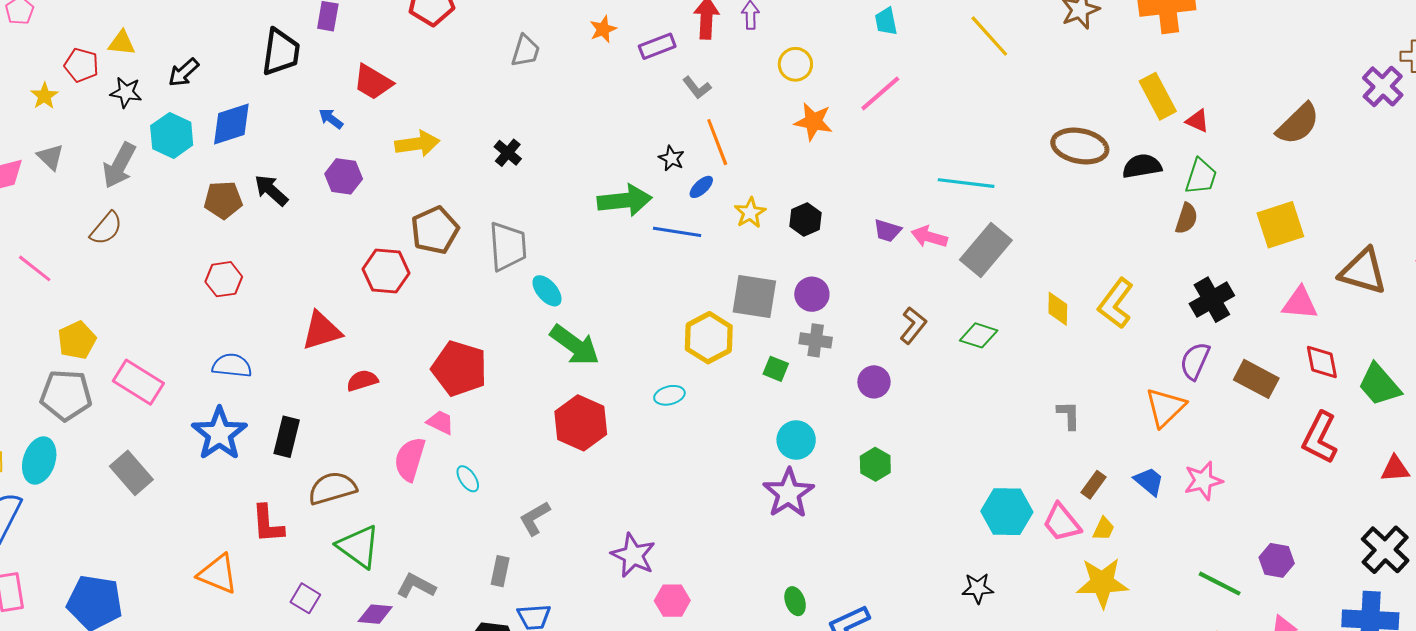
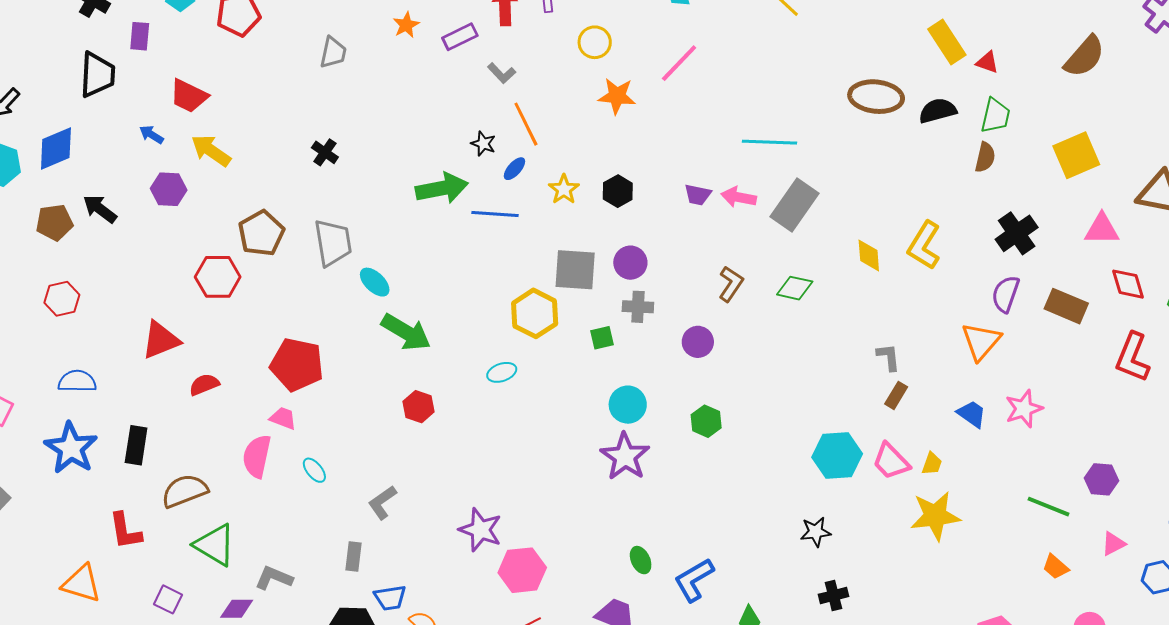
yellow arrow: (417, 144) -> (211, 151), moved, turned -132
green square: (776, 369) -> (602, 338), turned -30
red hexagon: (581, 423) -> (419, 407), size x0.6
brown rectangle: (1093, 485) -> (896, 395), moved
pink hexagon: (672, 601) -> (522, 570), size x1.4

